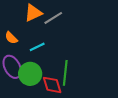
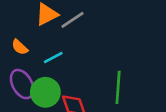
green line: (65, 73) -> (118, 87), moved

